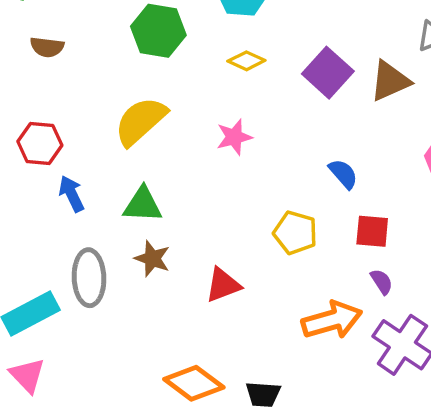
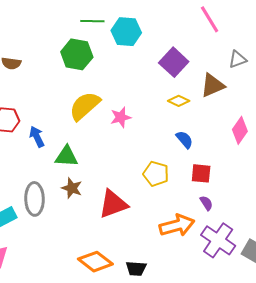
yellow diamond: (246, 61) -> (179, 101), moved
purple square: (328, 73) -> (174, 62), moved
yellow semicircle: (141, 121) -> (85, 106), moved
blue arrow: (72, 194) -> (37, 137), moved
red triangle: (223, 285) -> (113, 204), size x1.4

